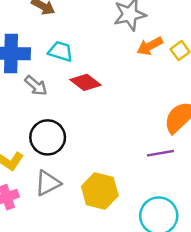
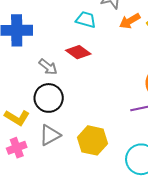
cyan trapezoid: (61, 51) -> (86, 20), moved
gray arrow: (36, 86) -> (48, 67), moved

